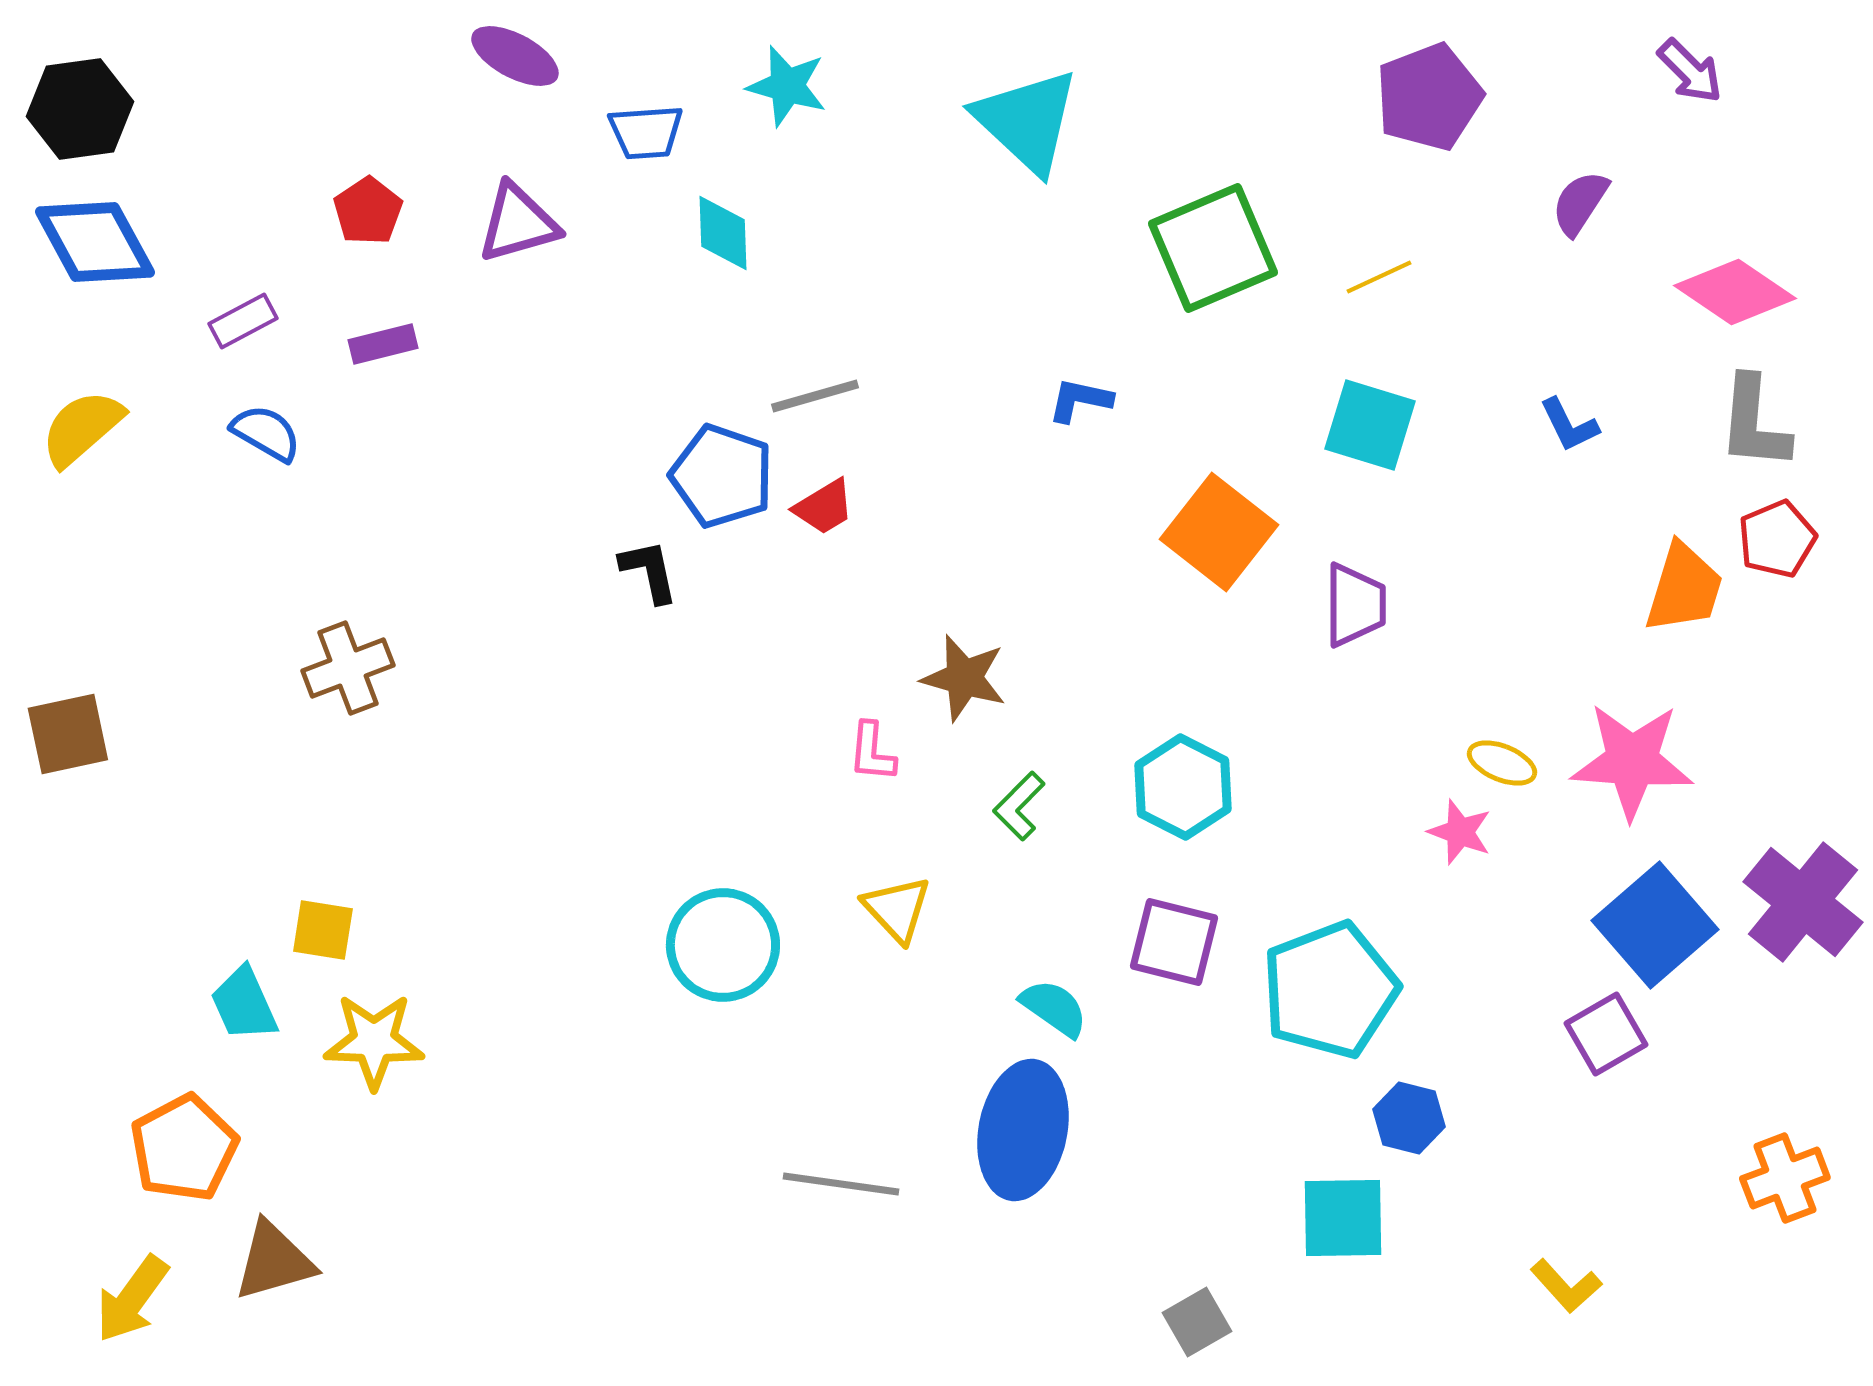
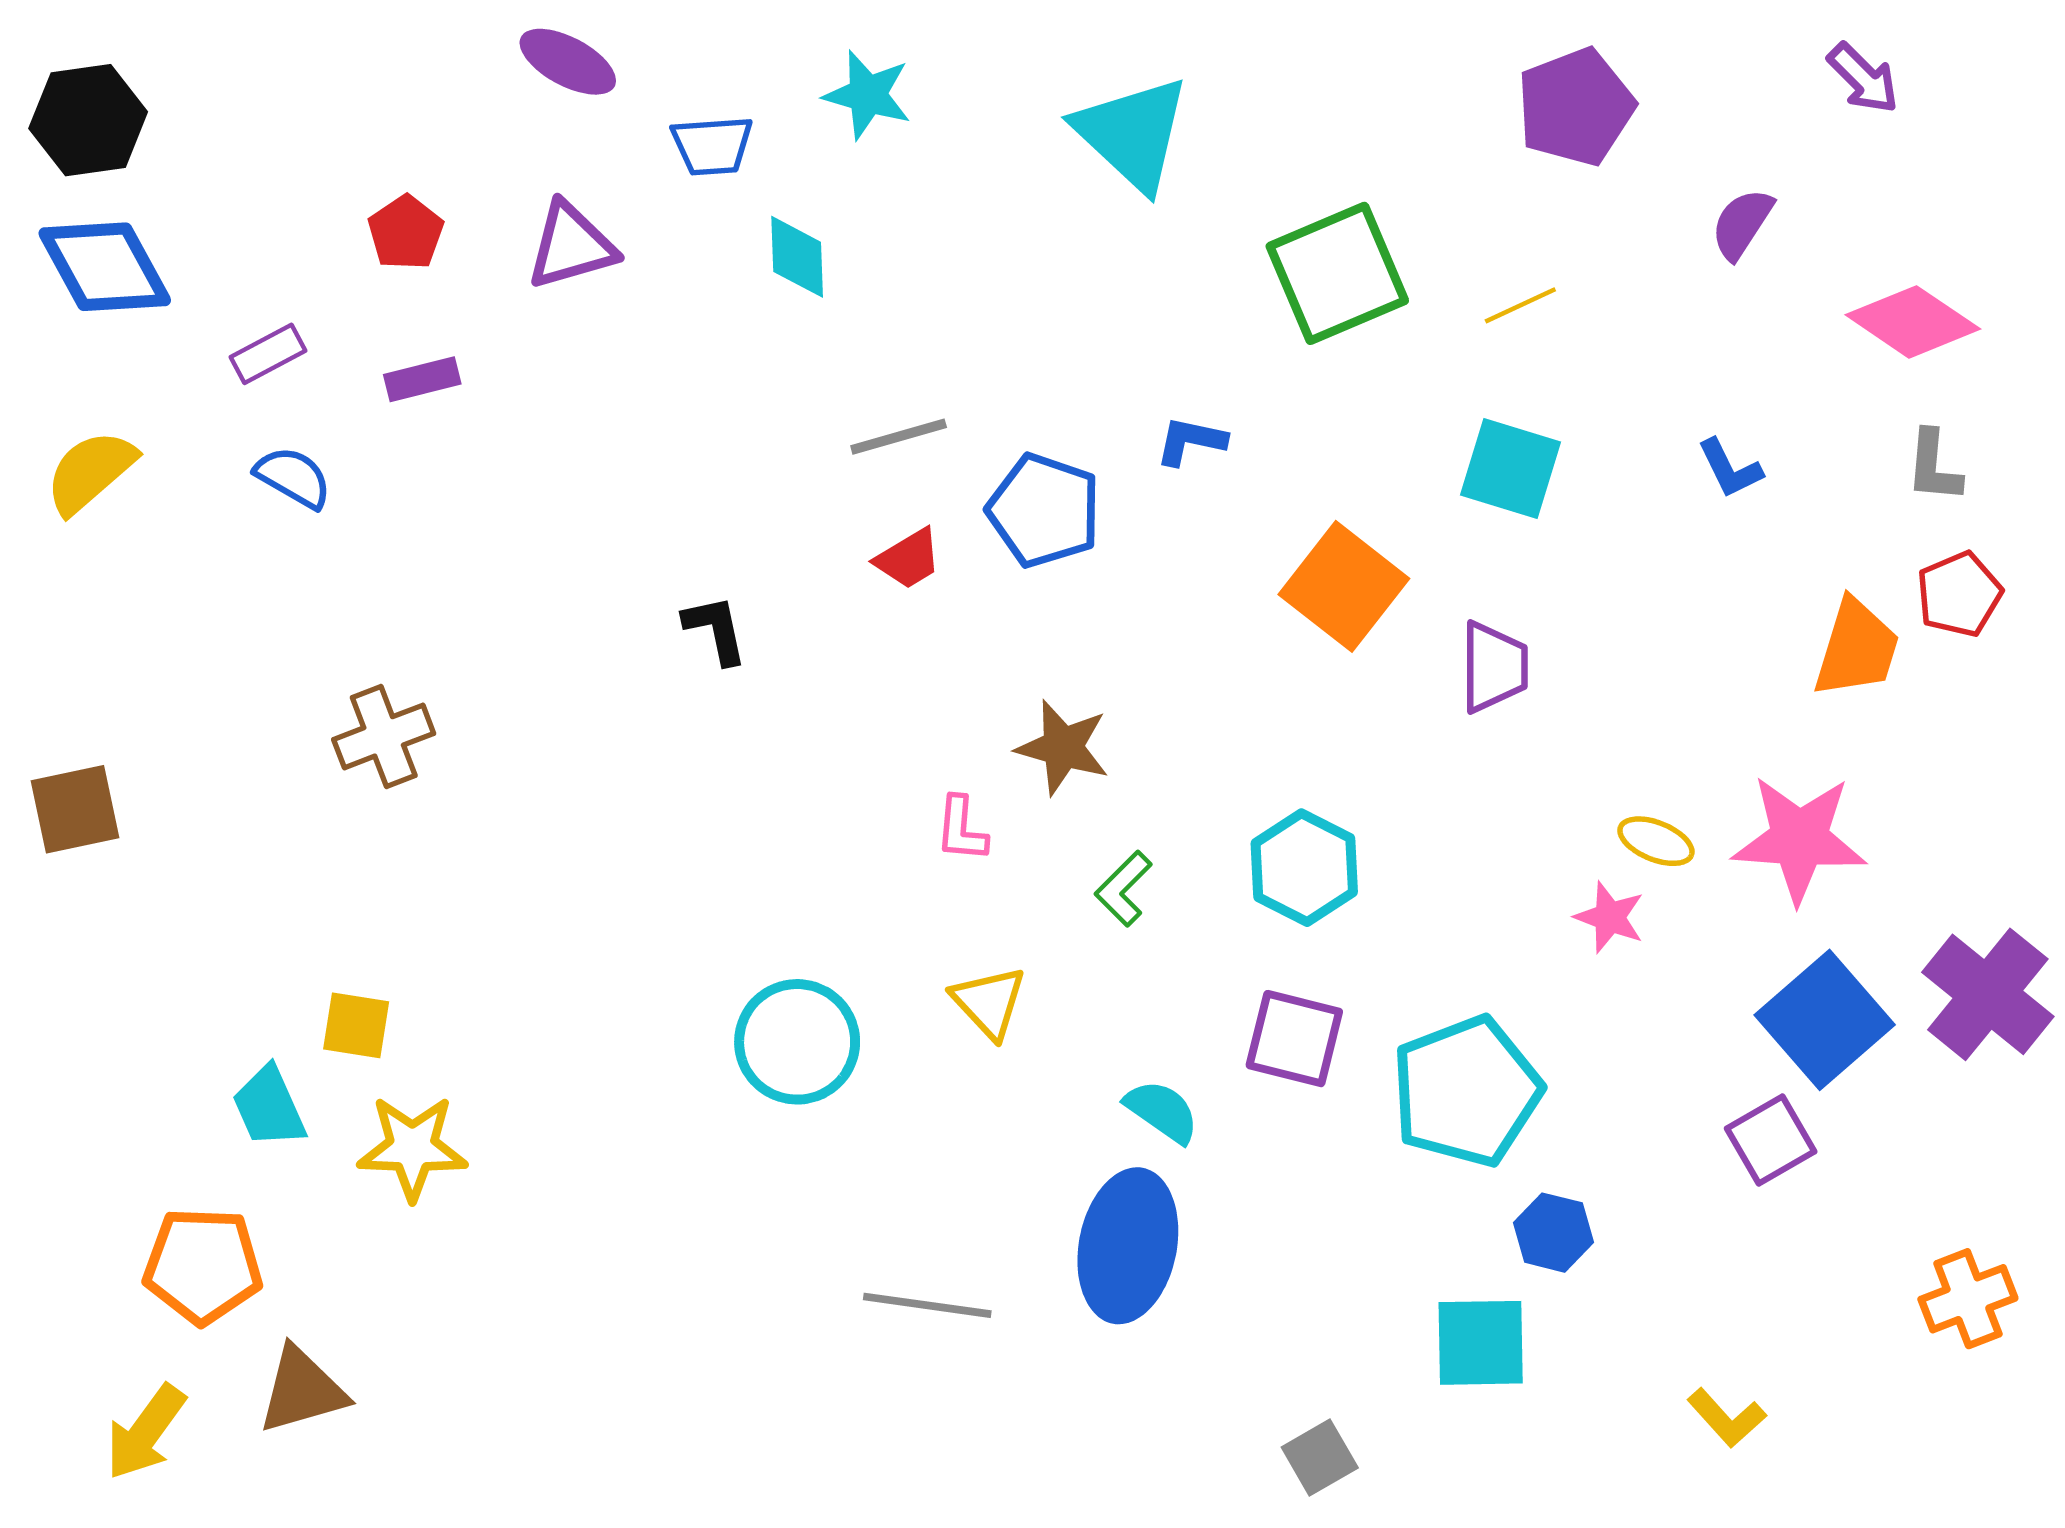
gray L-shape: (1754, 423) -> (1934, 466), size x0.7
blue pentagon: (722, 476) -> (1044, 510), moved
orange pentagon: (184, 1148) -> (203, 1266), turned 30

